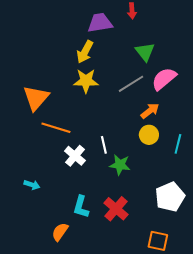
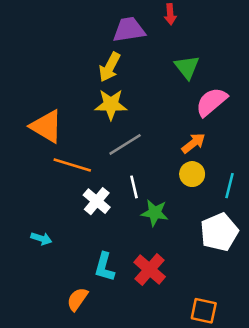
gray line: (131, 84) -> (125, 144), moved
orange triangle: (36, 98) -> (46, 126), turned -40
white pentagon: (170, 197) -> (219, 232), moved

